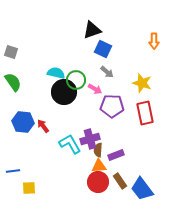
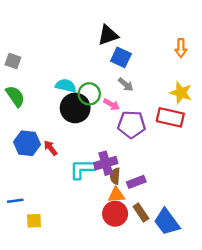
yellow star: (142, 83) -> (181, 93), moved
red rectangle: (145, 113) -> (170, 117), moved, turned -65
cyan L-shape: (70, 144) -> (82, 169), turned -60

